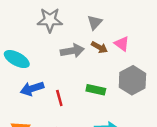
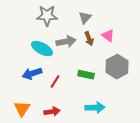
brown arrow: (99, 47) -> (89, 39), turned 40
cyan ellipse: (17, 59) -> (42, 49), moved
red line: (59, 98) -> (55, 82), turned 48

